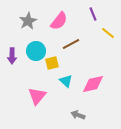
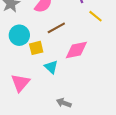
pink diamond: (93, 84) -> (76, 50), moved

